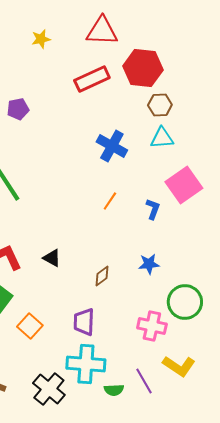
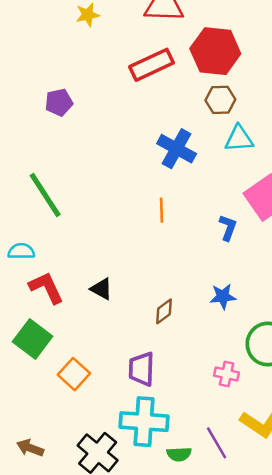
brown hexagon: (160, 105) -> (220, 100), moved
orange line: (110, 201) -> (162, 210), moved, turned -36
pink cross: (152, 326) -> (227, 374), size x0.7

